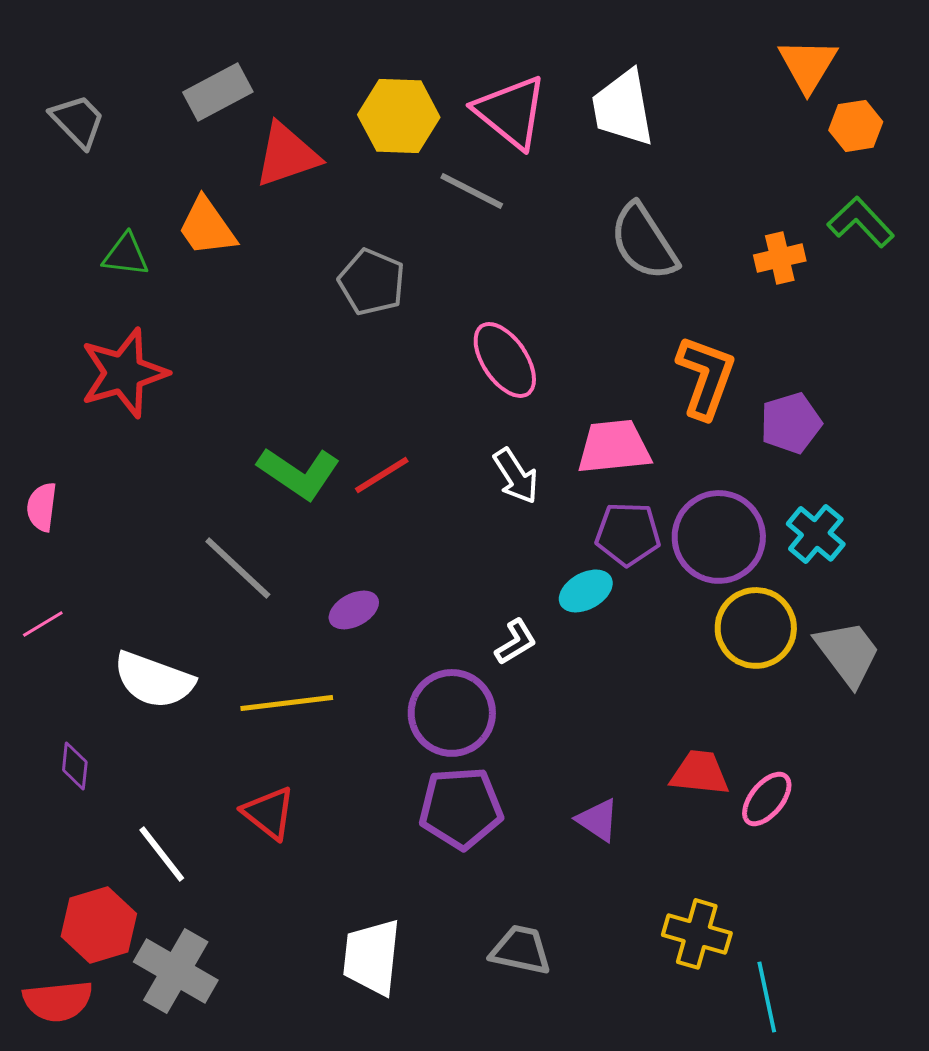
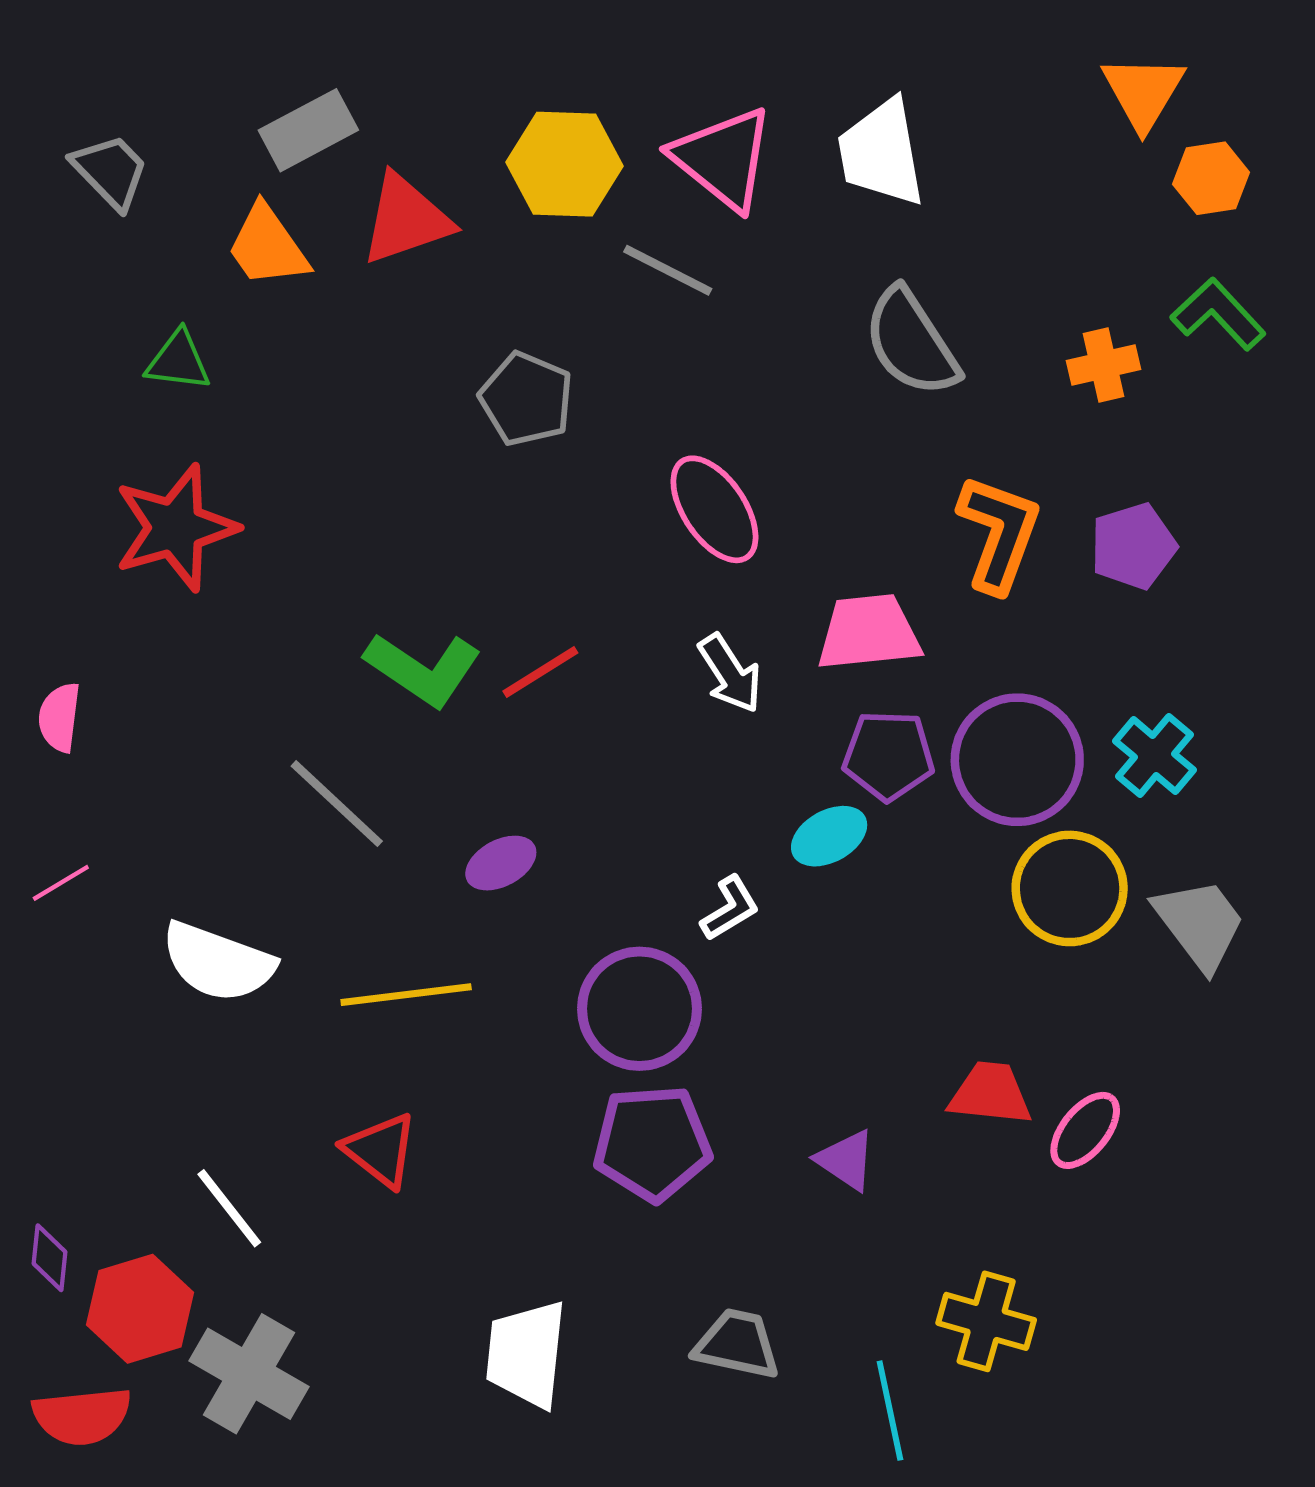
orange trapezoid: (207, 227) -> (267, 246), moved
purple pentagon: (791, 423) -> (1133, 546), moved
purple diamond: (75, 766) -> (50, 1258), moved
cyan line: (767, 997) -> (890, 1411), moved

